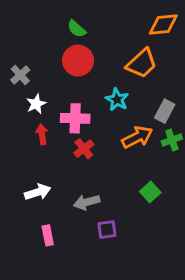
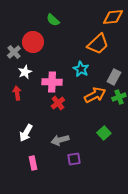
red circle: (78, 61) -> (33, 42), moved
red arrow: (42, 134) -> (17, 93), moved
white arrow: (38, 192) -> (26, 133), turned 138

